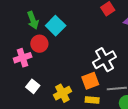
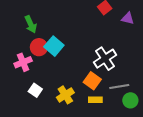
cyan square: (56, 26) -> (54, 46), moved
orange square: (90, 81) -> (92, 81), turned -30

